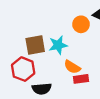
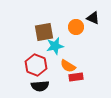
brown square: (35, 45) -> (44, 32), moved
red hexagon: (23, 69) -> (36, 65), moved

